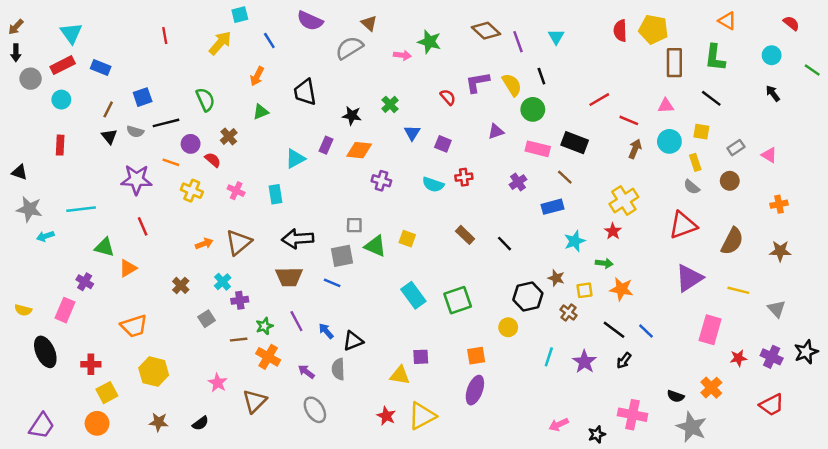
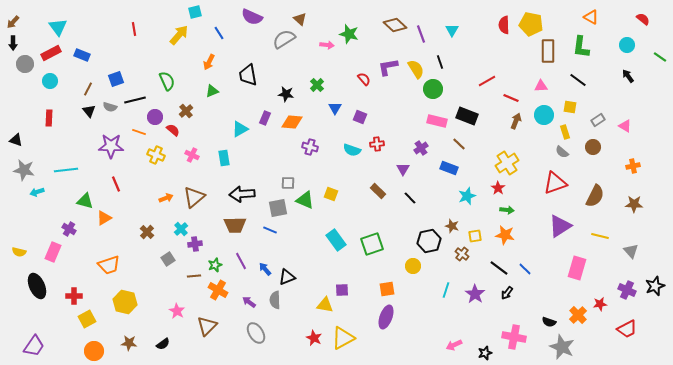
purple triangle: (496, 132) -> (403, 169), moved, turned -40
blue rectangle: (552, 207) -> (449, 168), turned 36
green arrow: (604, 263) -> (507, 210), moved
red star: (738, 358) -> (600, 304), moved
orange circle: (97, 423) -> (94, 351), moved

